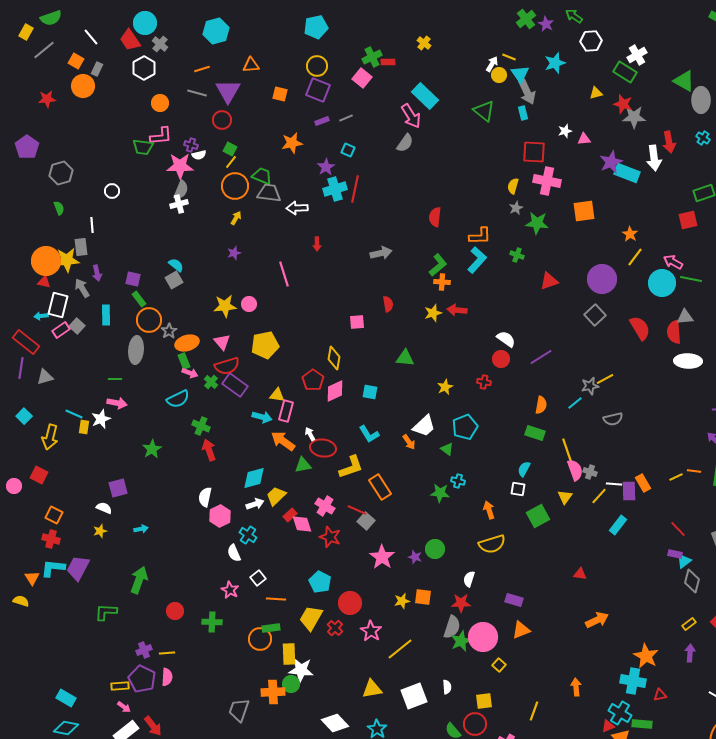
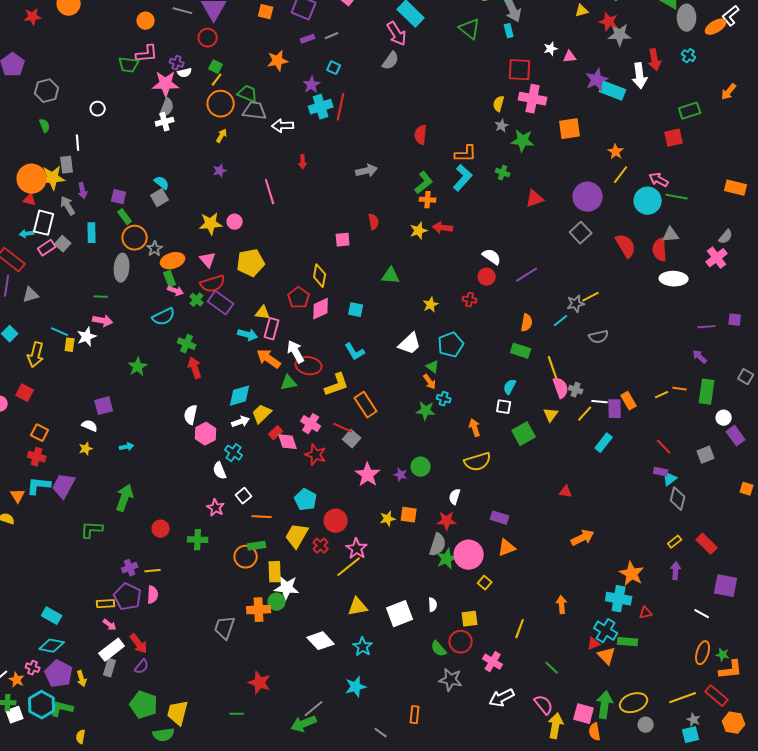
white arrow: (310, 434) -> (296, 352), size x1.6
orange arrow: (409, 442) -> (430, 382), moved
yellow line: (400, 649) -> (349, 567), moved

